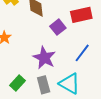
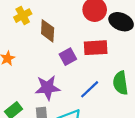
purple star: (44, 58) -> (47, 88), turned 30

